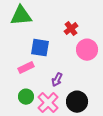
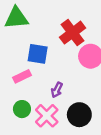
red cross: (71, 29) -> (73, 33), size x1.6

